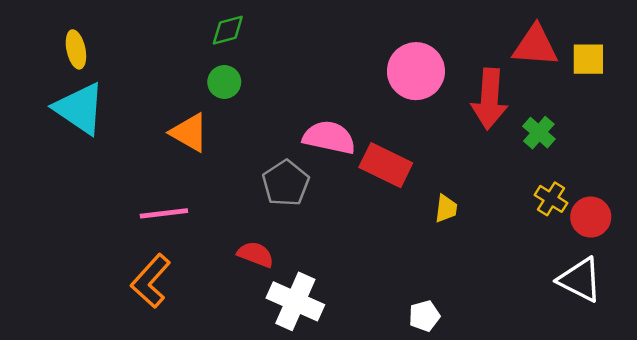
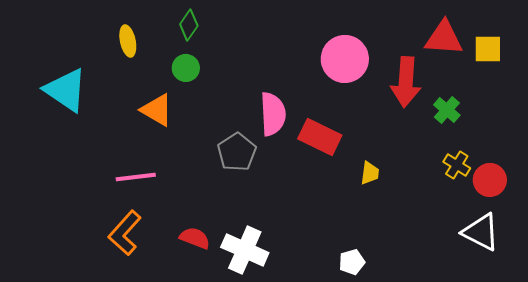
green diamond: (228, 30) -> (189, 25), turned -40
yellow ellipse: (76, 49) -> (128, 41), moved
pink semicircle: (329, 137) -> (273, 114), turned 75
red semicircle: (256, 254) -> (195, 238), moved

